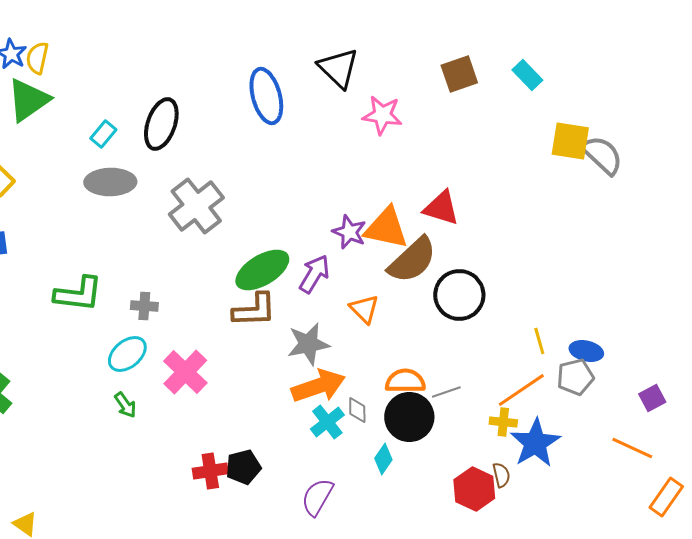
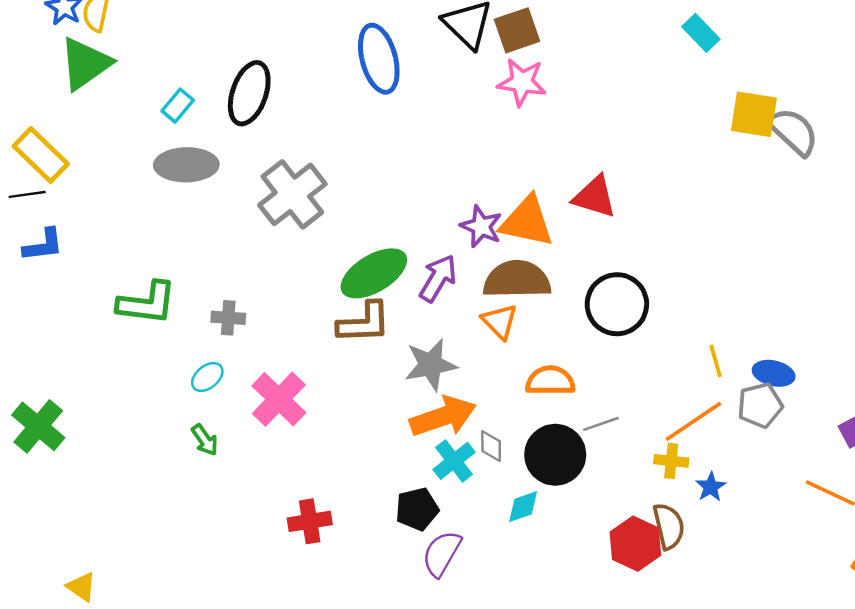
brown square: (459, 74) -> (517, 30), moved
brown semicircle: (412, 260) -> (517, 280), moved, turned -138
cyan ellipse: (127, 354) -> (207, 377), size x0.7
orange semicircle: (405, 381) -> (550, 381), moved
blue star: (535, 443) -> (711, 487), size x0.5
cyan diamond: (383, 459) -> (523, 507), turned 36
black pentagon: (243, 467) -> (417, 509), moved
brown semicircle: (501, 475) -> (669, 526), size x1.5

